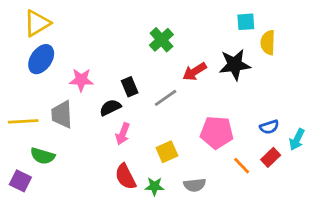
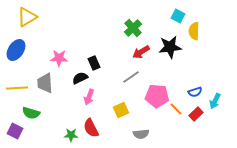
cyan square: (246, 22) -> (178, 16), turned 32
green cross: (161, 40) -> (133, 28), moved
blue ellipse: (41, 59) -> (16, 50), moved
gray line: (166, 98) -> (131, 77), moved
orange line: (242, 166) -> (176, 109), moved
green star: (155, 186) -> (71, 135), moved

